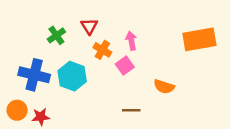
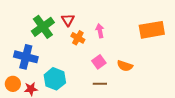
green cross: (56, 35) -> (43, 27), size x1.6
pink square: (125, 66) -> (99, 62), moved
cyan hexagon: (72, 76) -> (55, 79), moved

